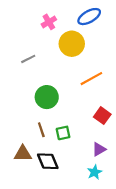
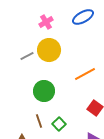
yellow circle: (72, 44) -> (49, 50), moved
green square: (63, 133) -> (59, 124), turned -32

